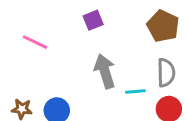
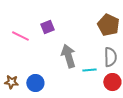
purple square: (93, 20) -> (47, 27), moved

